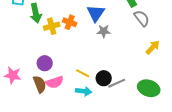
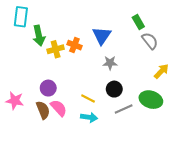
gray star: (104, 31) -> (110, 63), moved
black circle: (104, 78) -> (114, 89), moved
pink semicircle: (55, 82) -> (59, 108), turned -114
green ellipse: (149, 88) -> (151, 100), moved

